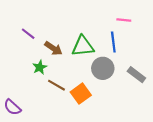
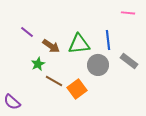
pink line: (124, 20) -> (128, 13), moved
gray rectangle: (136, 75) -> (129, 61), moved

